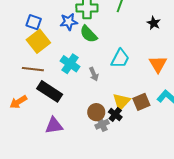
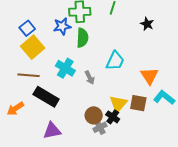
blue square: (34, 22) -> (27, 28), turned 35
green semicircle: (88, 34) -> (82, 38), turned -132
orange triangle: (158, 64) -> (150, 76), moved
brown square: (141, 102) -> (138, 103), turned 36

